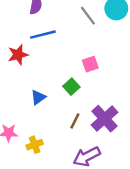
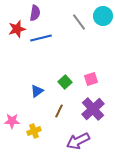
red star: (18, 55) -> (17, 29), moved
pink square: (90, 64) -> (91, 79), moved
brown line: (75, 121) -> (59, 111), moved

